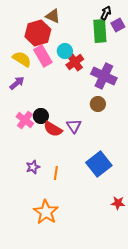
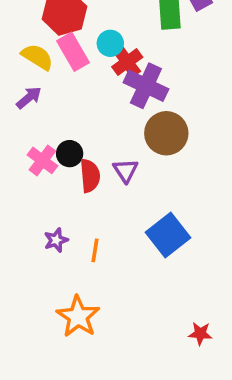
purple cross: (104, 76) -> (146, 86), moved
brown circle: (98, 104) -> (166, 133), size x1.6
red semicircle: (53, 129) -> (90, 176), turned -126
red star: (118, 203) -> (200, 333), moved

